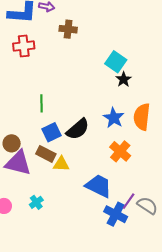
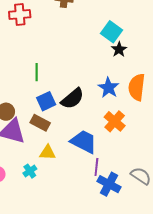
yellow triangle: (61, 164) -> (48, 153), moved
blue trapezoid: (99, 186) -> (84, 142), moved
purple line: (129, 201) -> (96, 167), moved, turned -30

